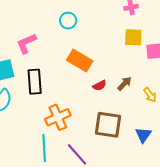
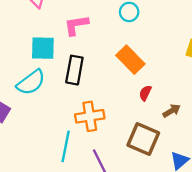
brown arrow: (124, 84) -> (172, 111), moved
red semicircle: (100, 85) -> (145, 93), turned 128

